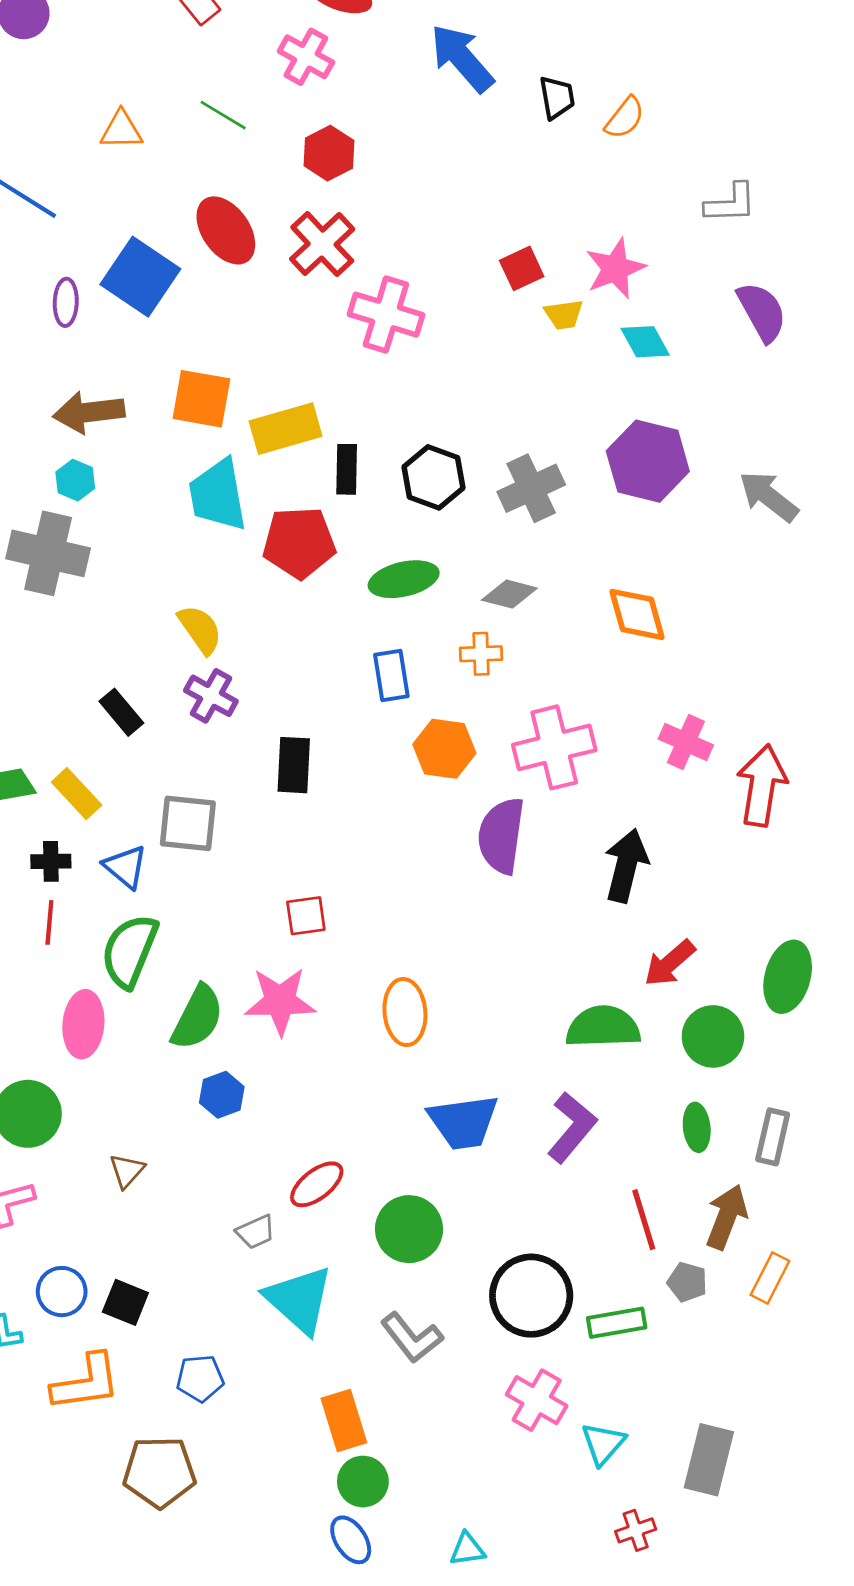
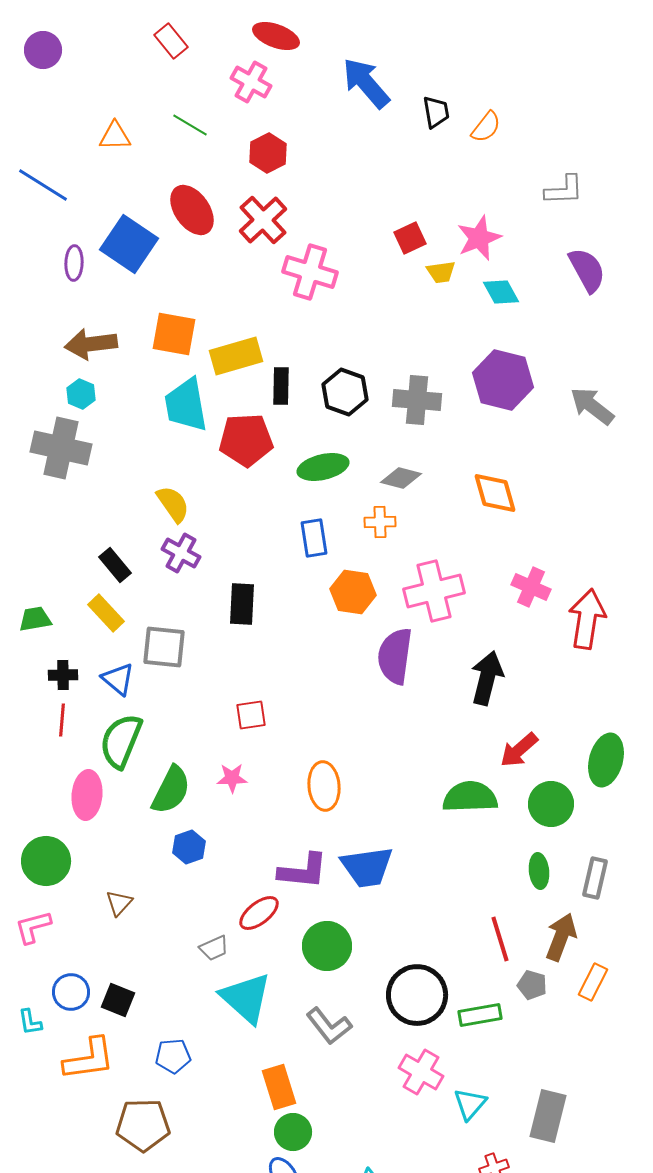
gray cross: (531, 488) -> (417, 400), turned 30
yellow rectangle: (77, 794) -> (106, 613), moved
pink star: (280, 1001) -> (232, 778), size x0.6
purple L-shape: (572, 1127) -> (303, 871), moved, turned 56

